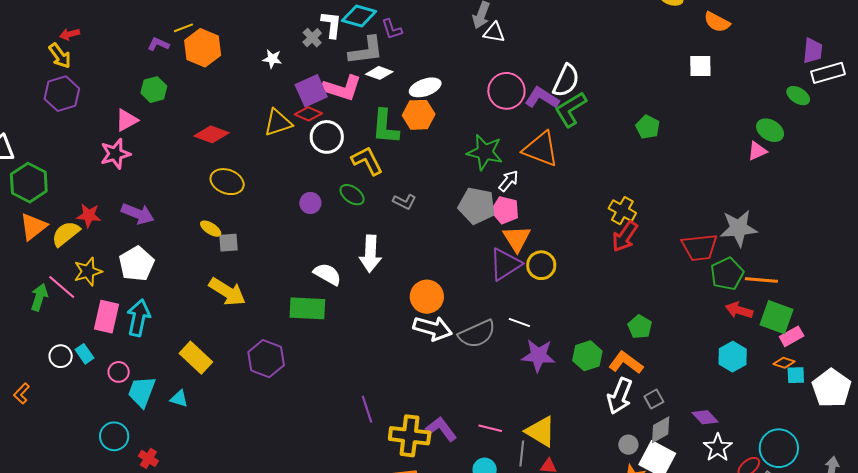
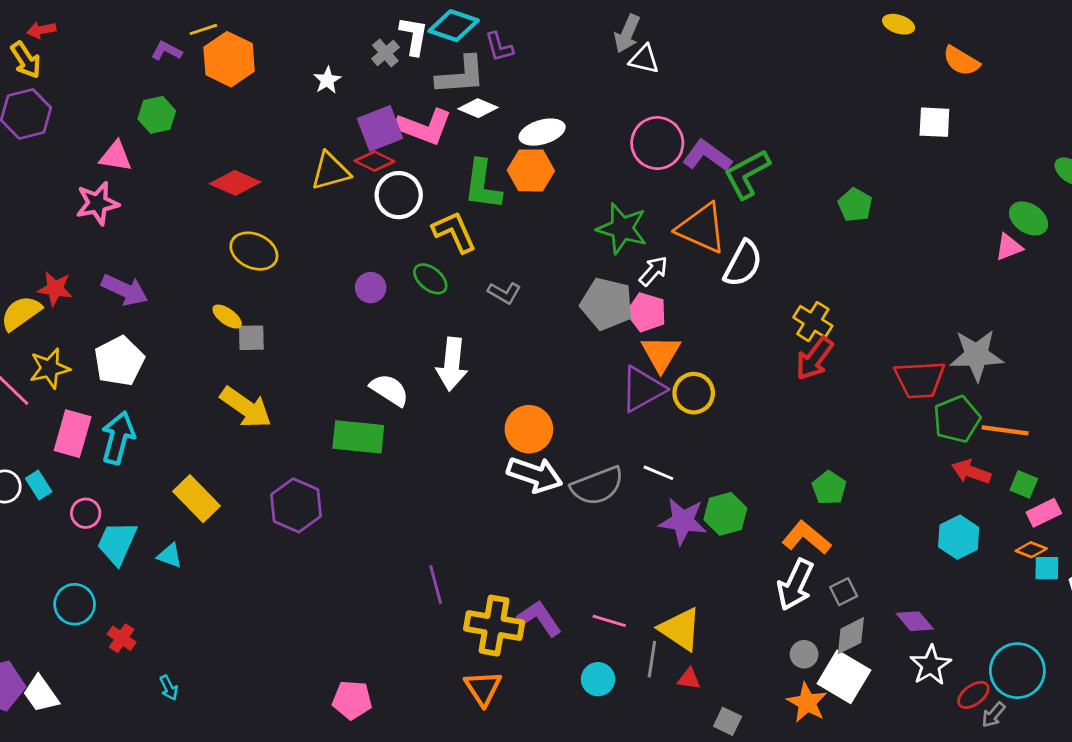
white star: (272, 59) -> (327, 80), turned 30
white semicircle: (566, 81) -> (743, 264), moved
pink triangle: (127, 120) -> (116, 156), turned 35
green square: (777, 317) -> (1024, 484), size x0.6
green hexagon: (587, 356) -> (725, 514), moved

